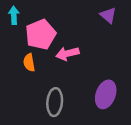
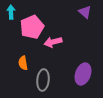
orange semicircle: (29, 62) -> (23, 63), moved

